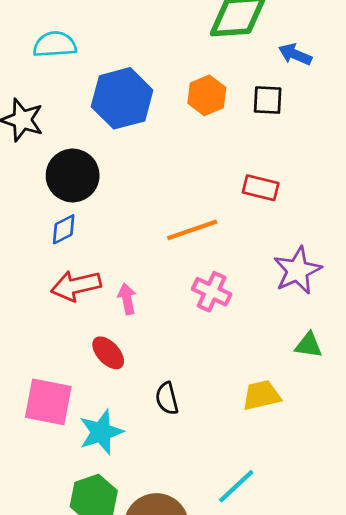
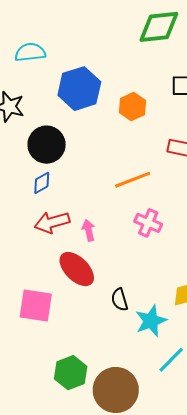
orange hexagon: (207, 95) -> (132, 107), moved
red ellipse: (108, 353) -> (77, 269), size x1.5
cyan star: (101, 432) -> (151, 321), moved

